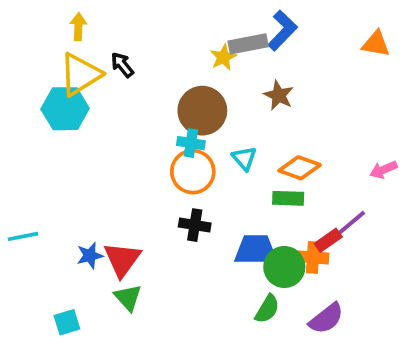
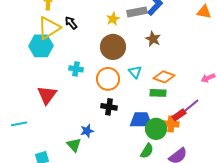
yellow star: (223, 57) -> (113, 19), moved
cyan cross: (191, 143) -> (76, 69), moved
cyan line: (23, 236) -> (19, 124), moved
blue star: (90, 256) -> (87, 131), moved
red triangle: (122, 259) -> (47, 95), moved

